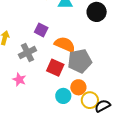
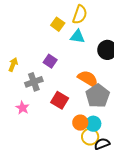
orange semicircle: (65, 44) -> (88, 79), moved
gray pentagon: (80, 61) -> (98, 96), moved, turned -30
cyan circle: (63, 96) -> (93, 124), moved

